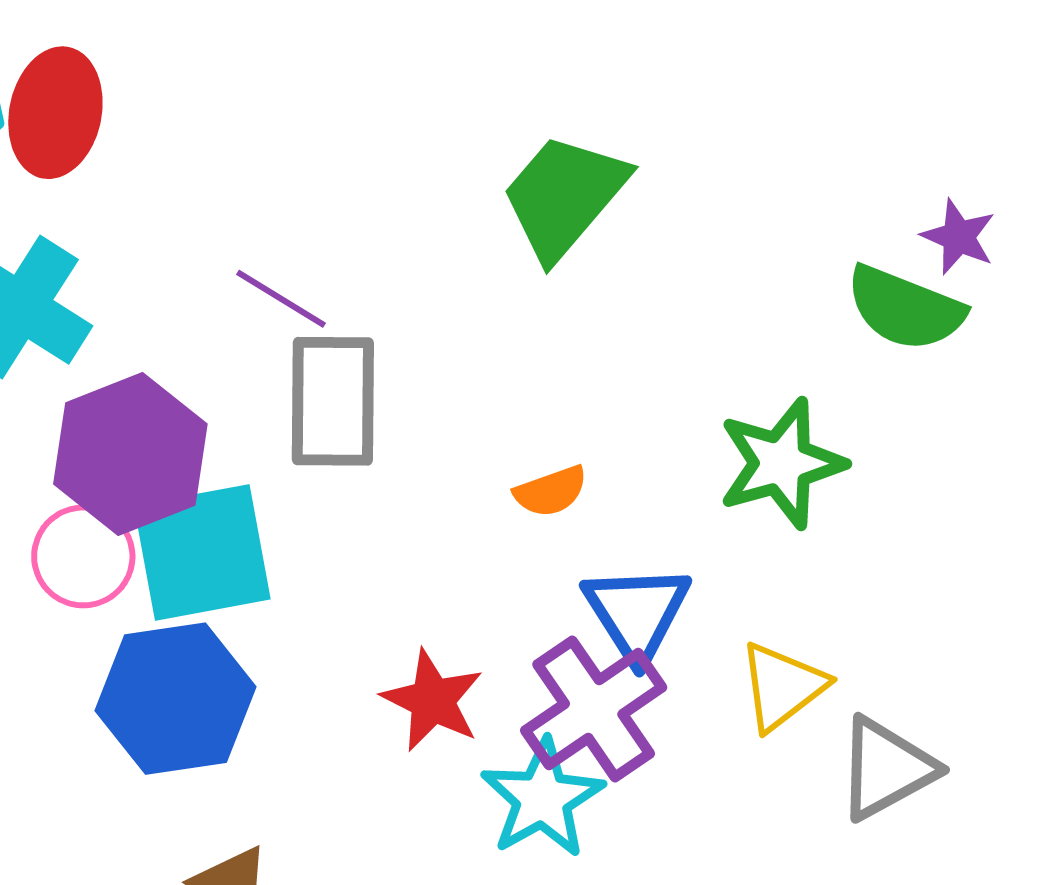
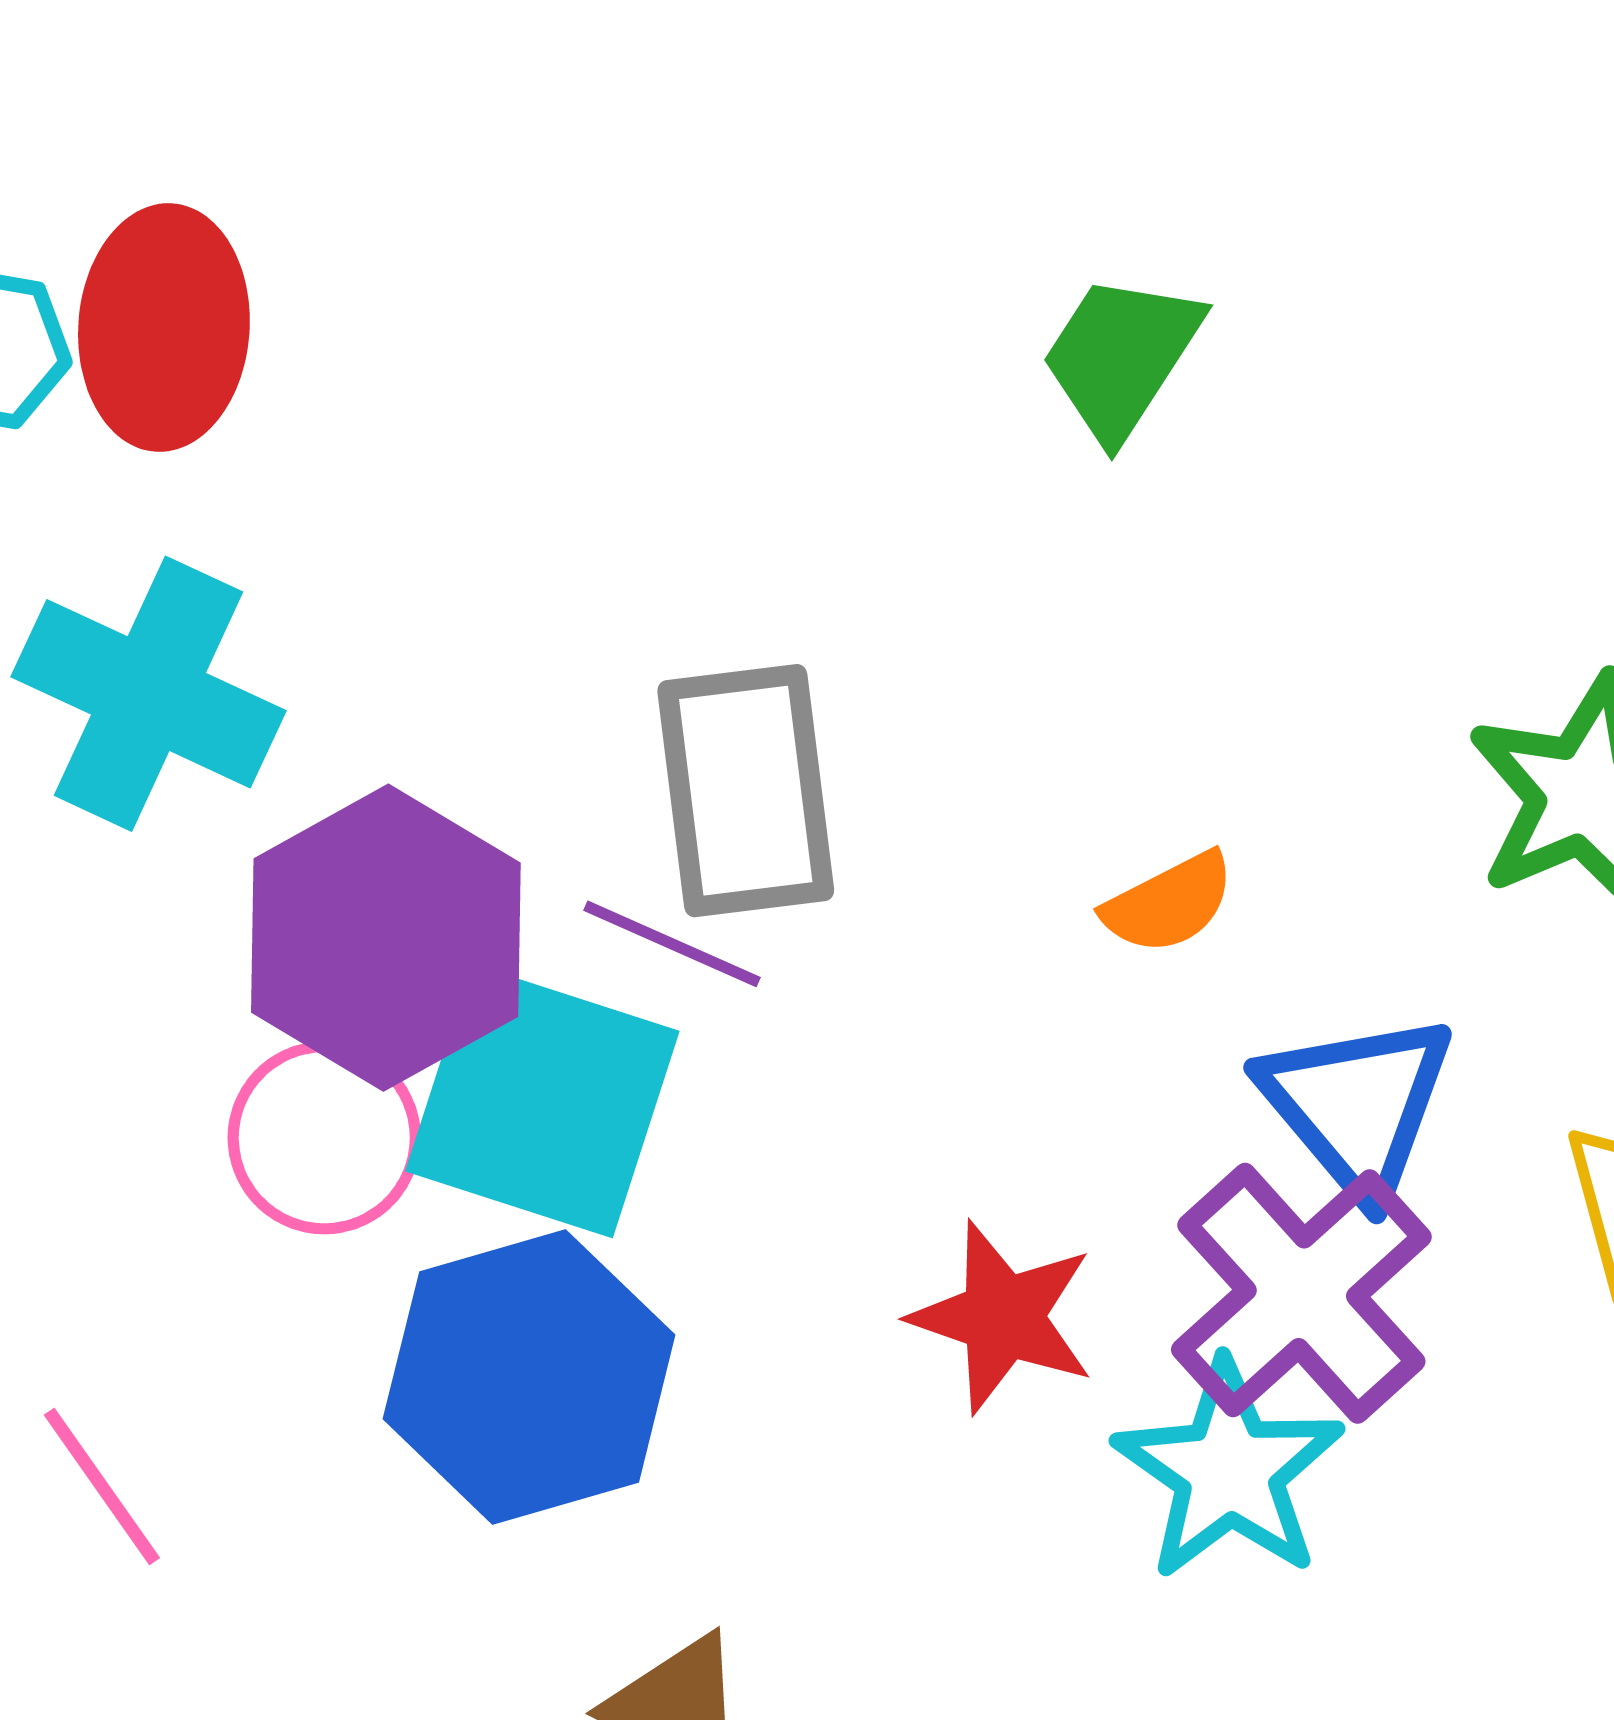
green trapezoid: (564, 196) -> (1121, 356), size x0.7
purple line: (281, 299) -> (672, 944), moved
cyan square: (202, 552) -> (542, 1101), turned 36

